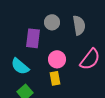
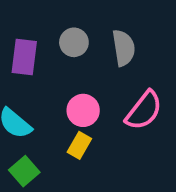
purple rectangle: (33, 38) -> (24, 57), moved
yellow rectangle: (55, 78) -> (79, 145), turned 40

